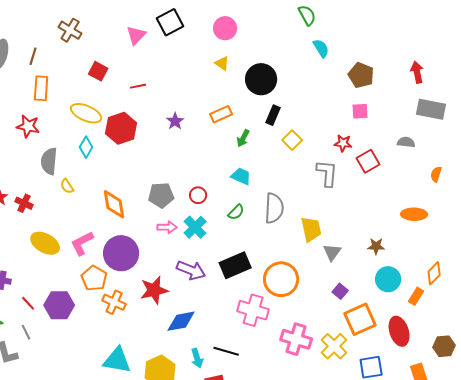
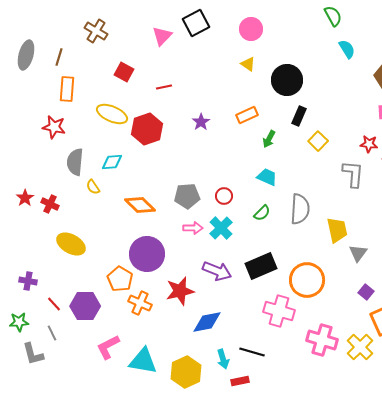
cyan diamond: (86, 147) -> (112, 162), moved, turned 55
orange diamond: (114, 204) -> (140, 205), turned -36
pink L-shape: (82, 243) -> (108, 347), moved

